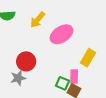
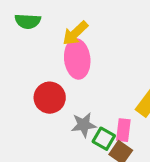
pink ellipse: (61, 34) -> (77, 59), moved, turned -70
gray star: (18, 78) -> (84, 125), moved

